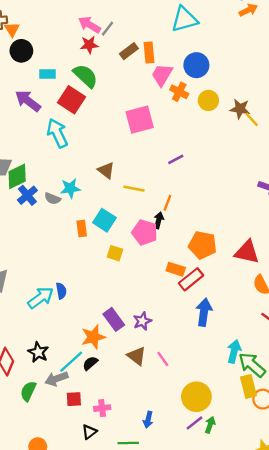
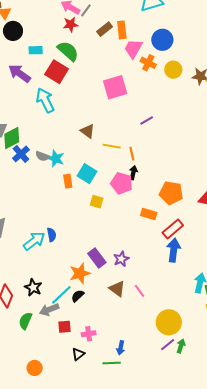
cyan star: (70, 188) -> (56, 158), moved, turned 30
orange line: (167, 203) -> (132, 154), moved, turned -32
red rectangle: (191, 279) -> (173, 229), moved
blue arrow: (148, 420) -> (121, 348), moved

